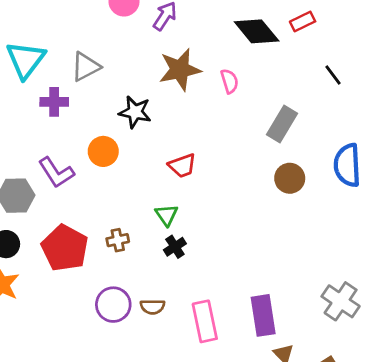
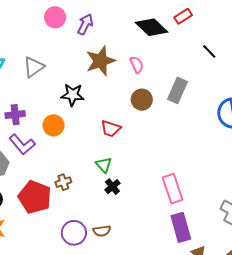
purple cross: (54, 102) -> (15, 115), moved
red trapezoid: (182, 166) -> (111, 129), turned 45
brown circle: (290, 178) -> (142, 100), moved
brown cross: (118, 240) -> (63, 182), moved
pink rectangle: (205, 321) -> (173, 189), moved

